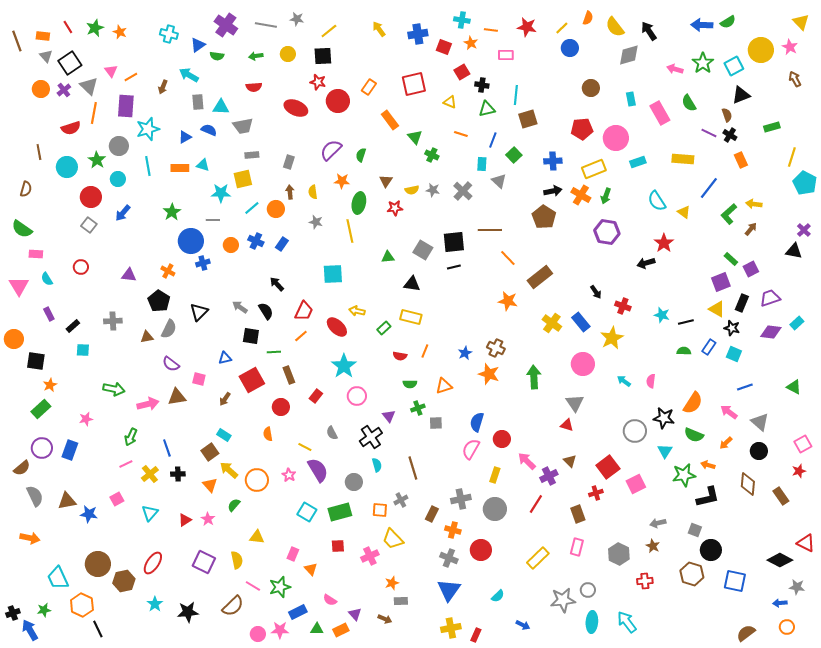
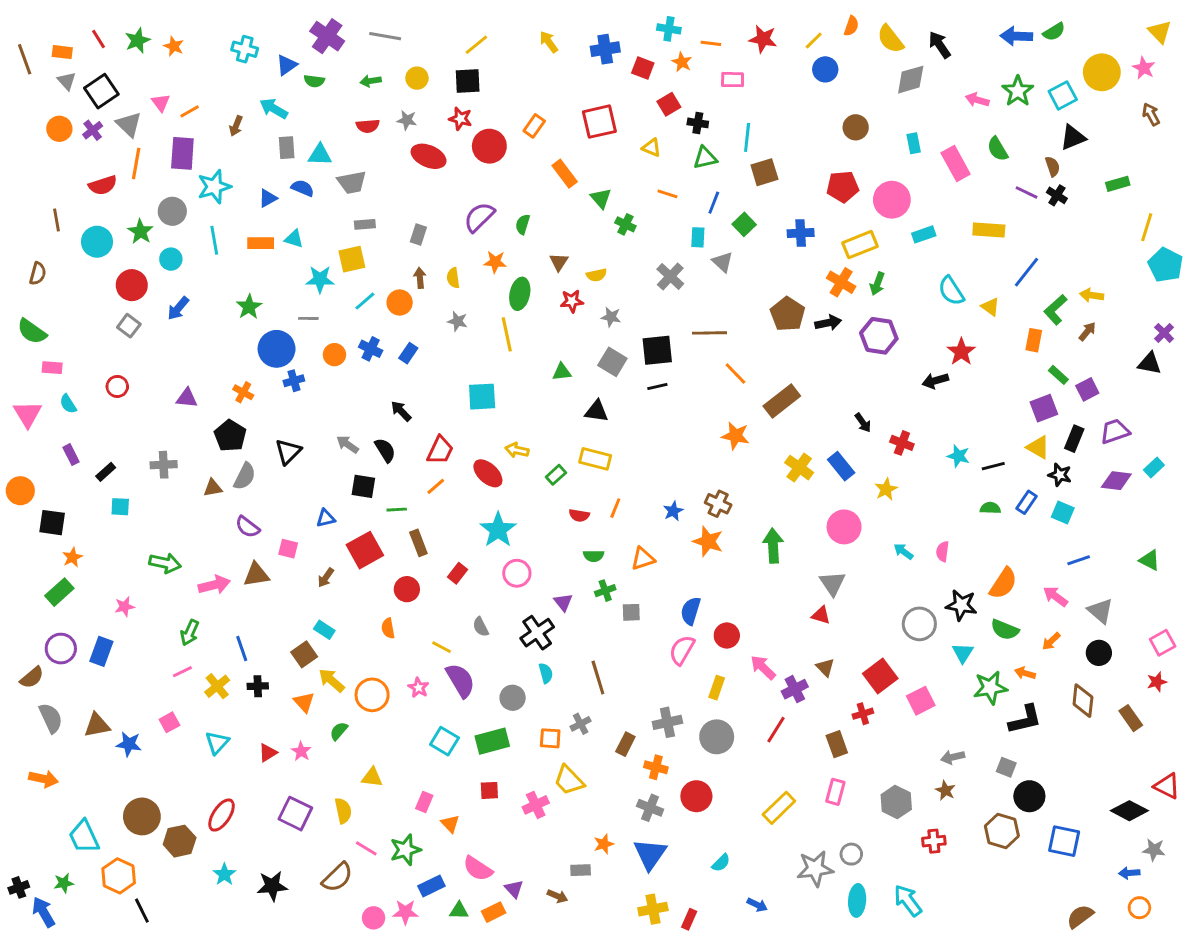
gray star: (297, 19) -> (407, 120), moved
orange rectangle: (741, 160) -> (1034, 340), moved, turned 35
gray star: (433, 190) -> (611, 317), moved
black arrow: (553, 191) -> (828, 323), moved
yellow star: (612, 338) -> (886, 489), size x0.7
orange star: (392, 583) -> (604, 844), moved
pink semicircle: (330, 600) -> (478, 869), size x1.5

